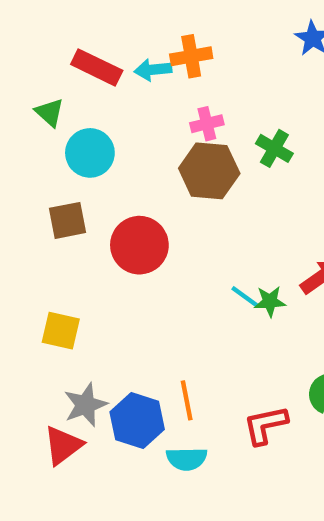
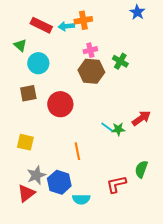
orange line: (187, 400) -> (77, 151), moved

